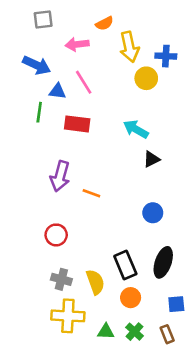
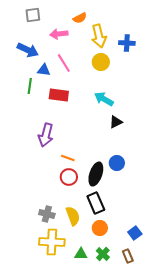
yellow circle: (146, 78) -> (101, 62), moved
orange line: (91, 193) -> (68, 158), moved
red circle: (56, 235) -> (69, 177), moved
black ellipse: (163, 262) -> (96, 174), moved
blue square: (176, 304) -> (135, 233), turned -32

